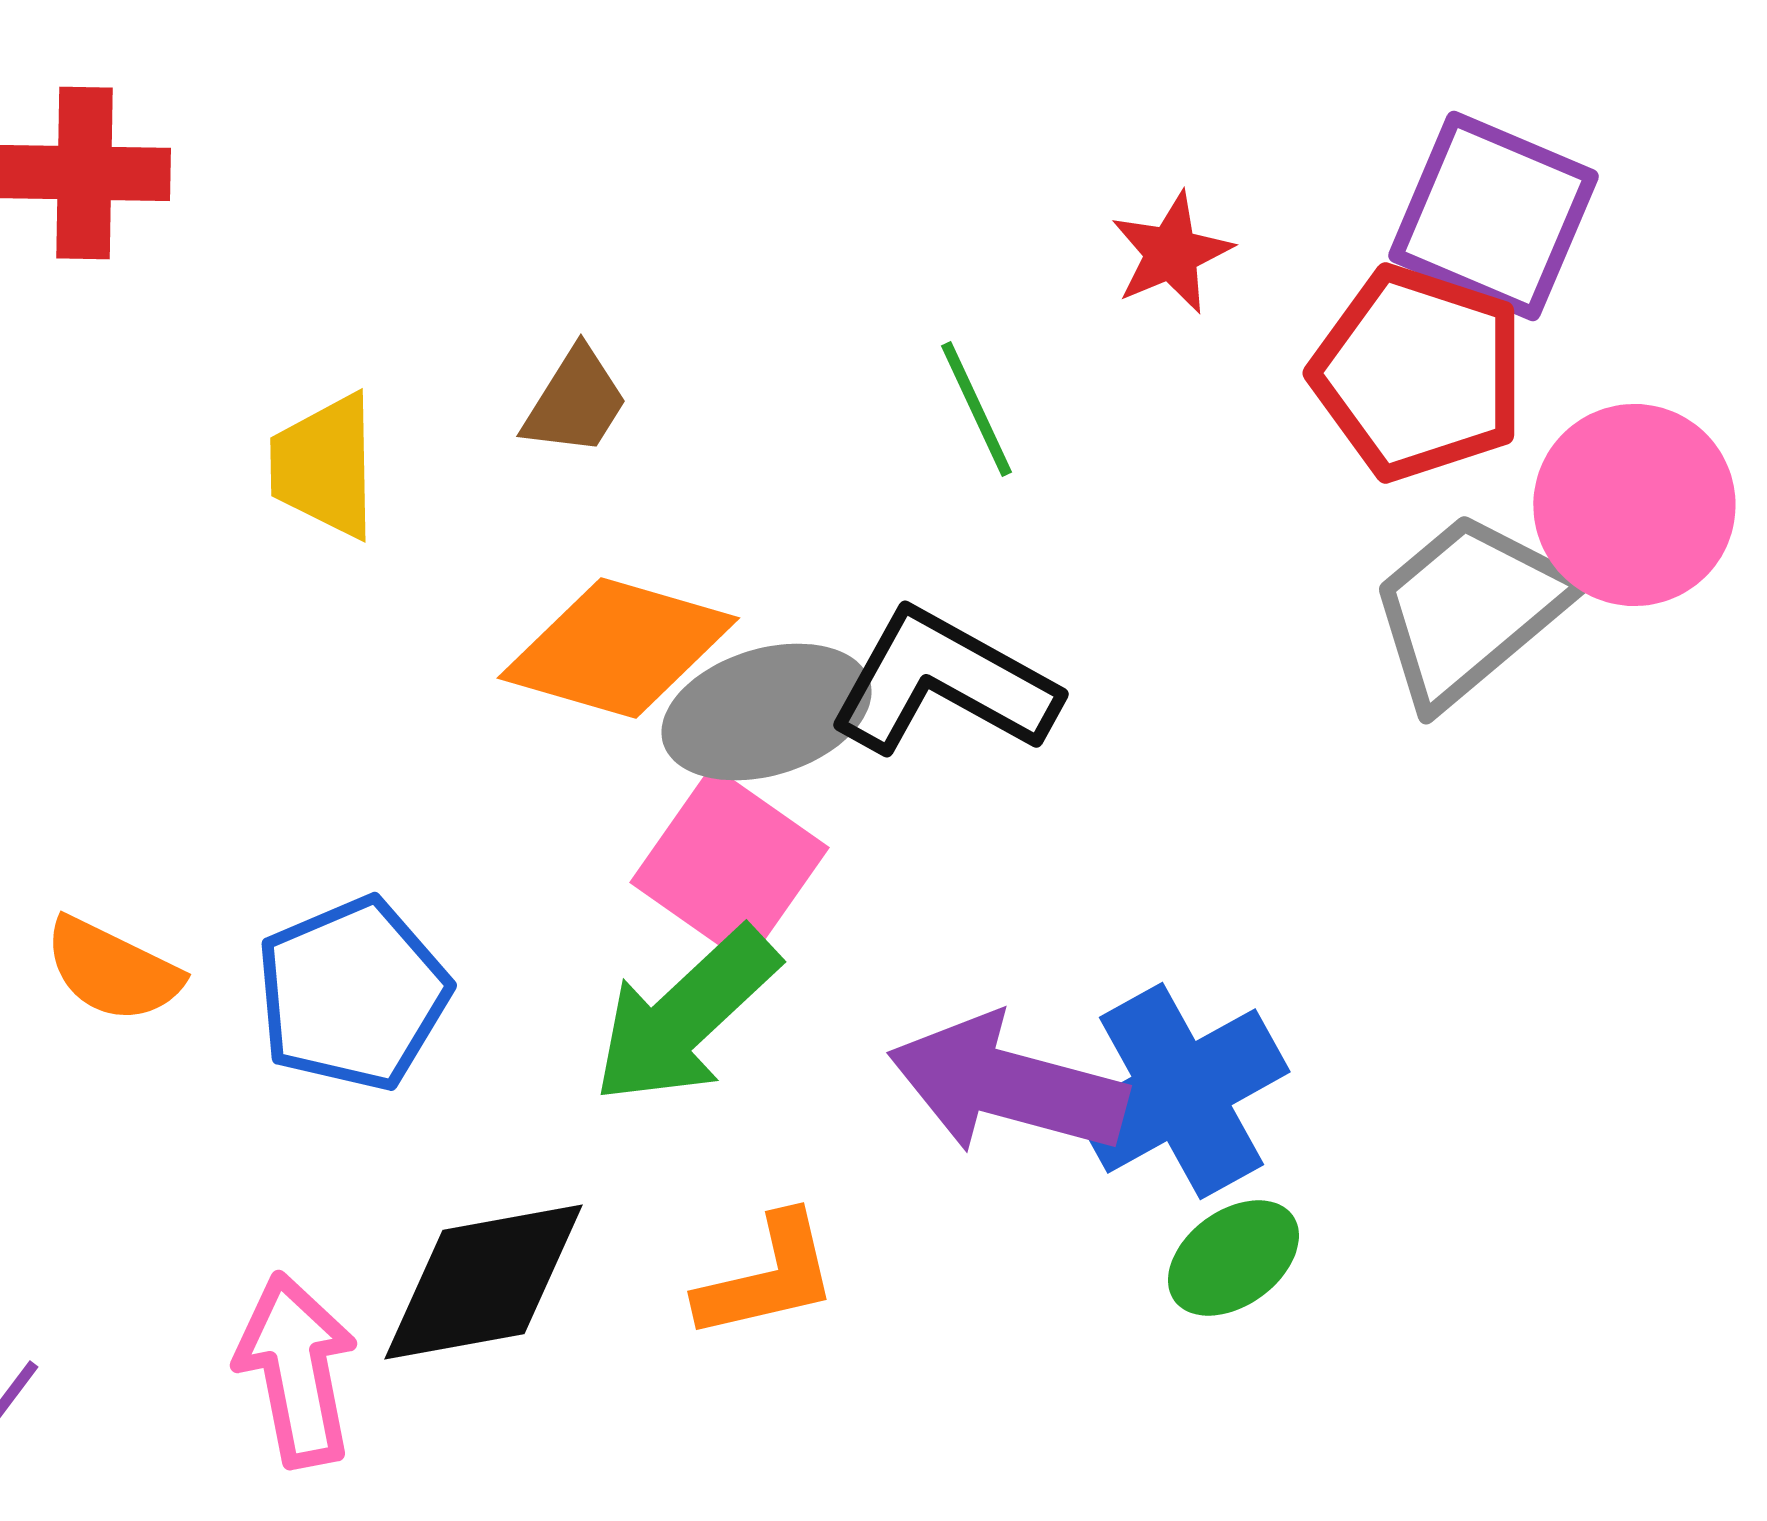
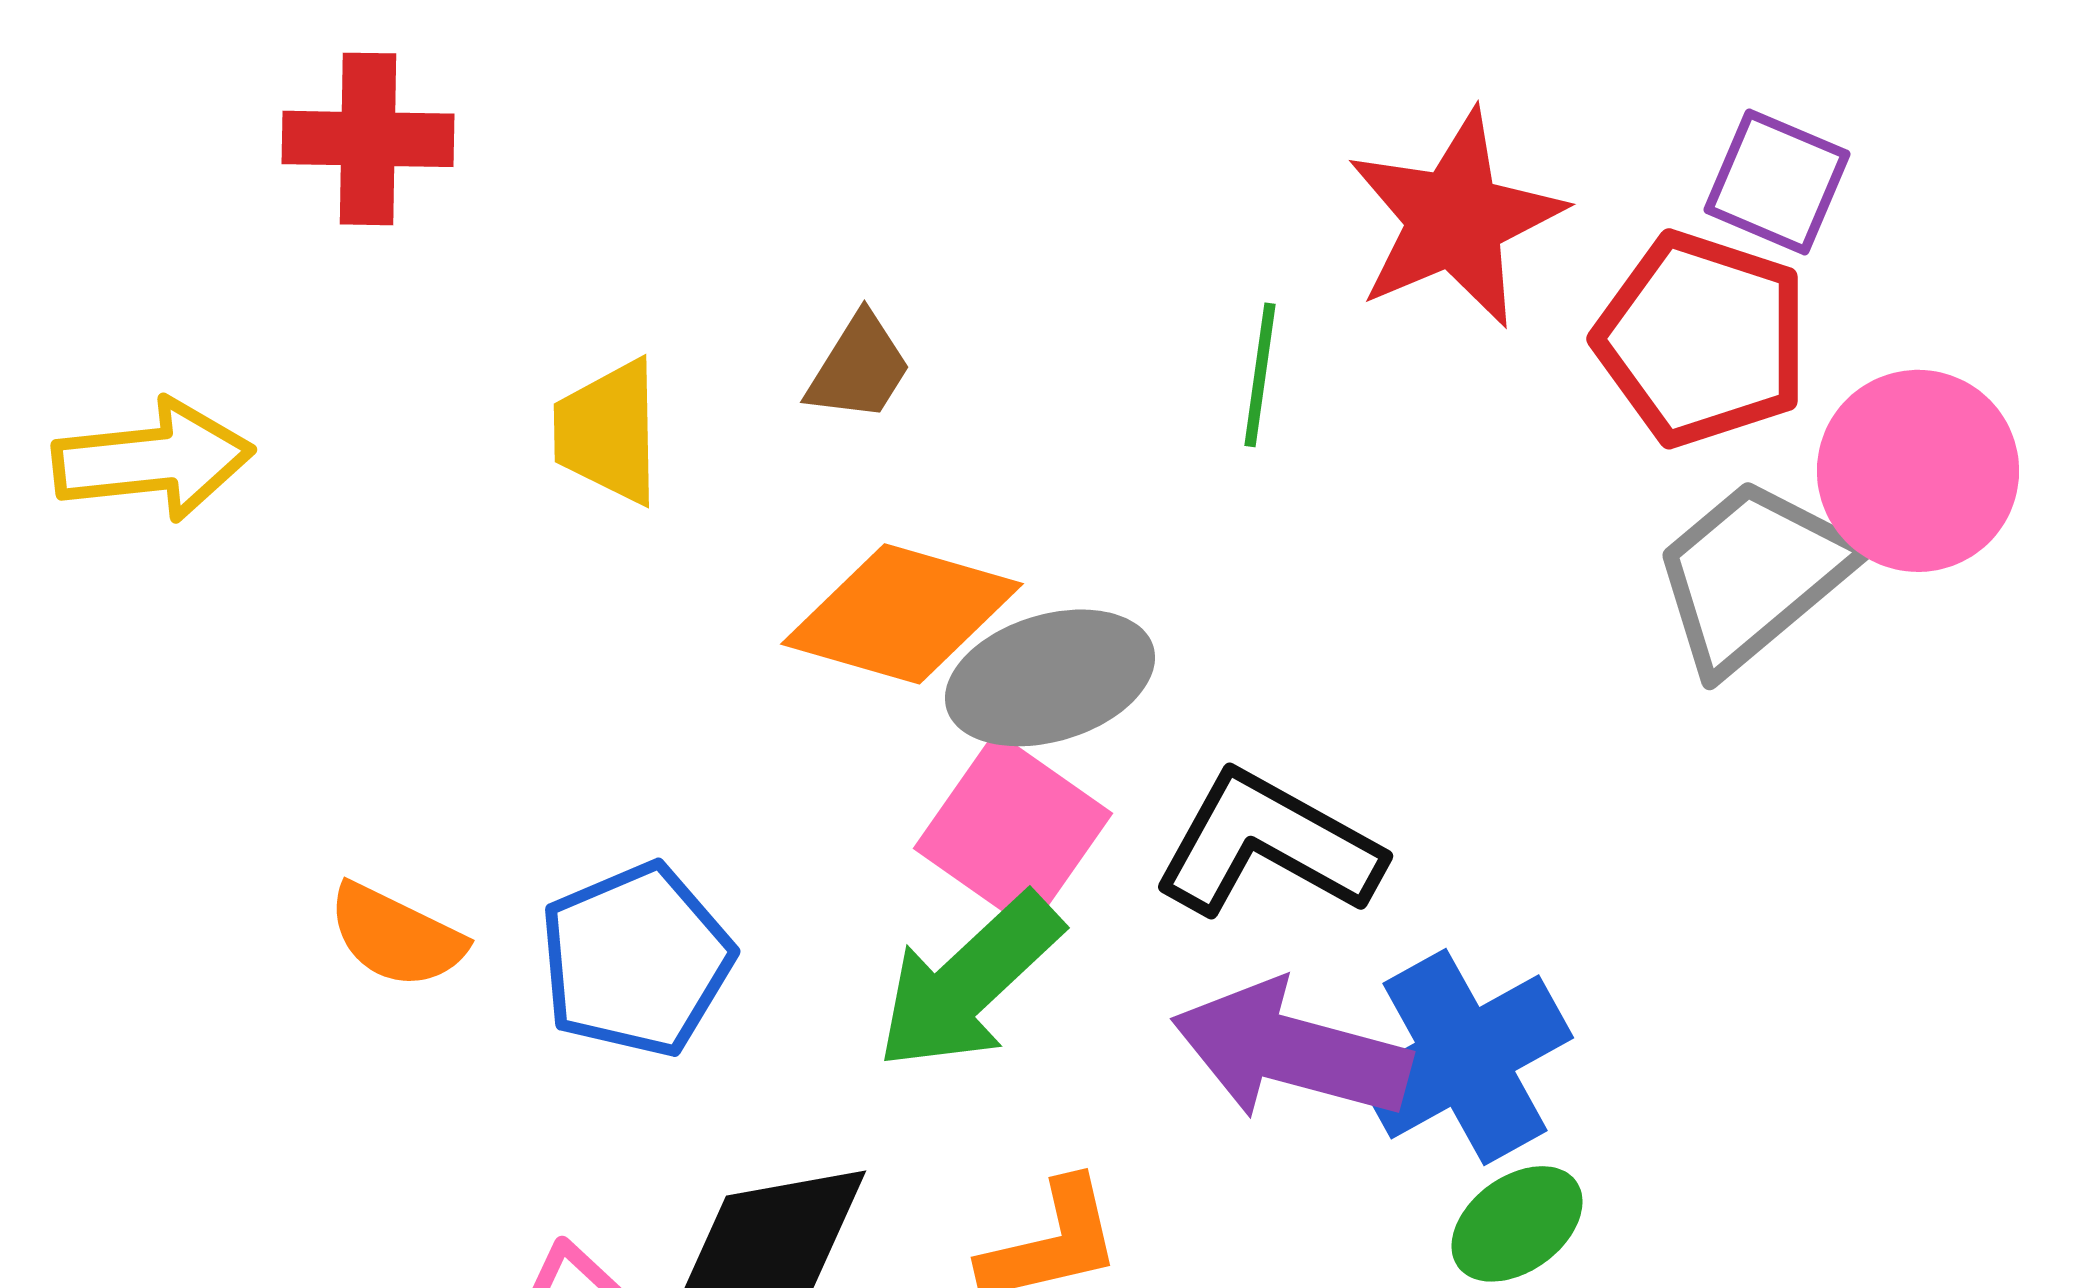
purple square: (1493, 216) -> (1777, 182), size x0.7
red star: (1171, 253) -> (1455, 219), size x1.8
green line: (976, 409) -> (1260, 375), turned 33
black L-shape: (943, 683) -> (1268, 845), moved

